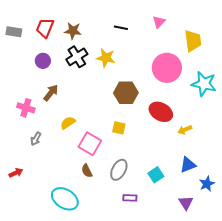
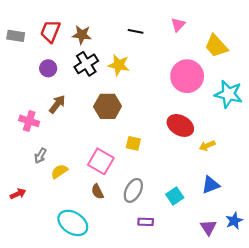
yellow trapezoid: (193, 41) -> (216, 46), turned 145
brown hexagon: (126, 93) -> (108, 106), moved
yellow semicircle: (68, 123) -> (59, 171), moved
blue star: (207, 184) -> (234, 221), moved

